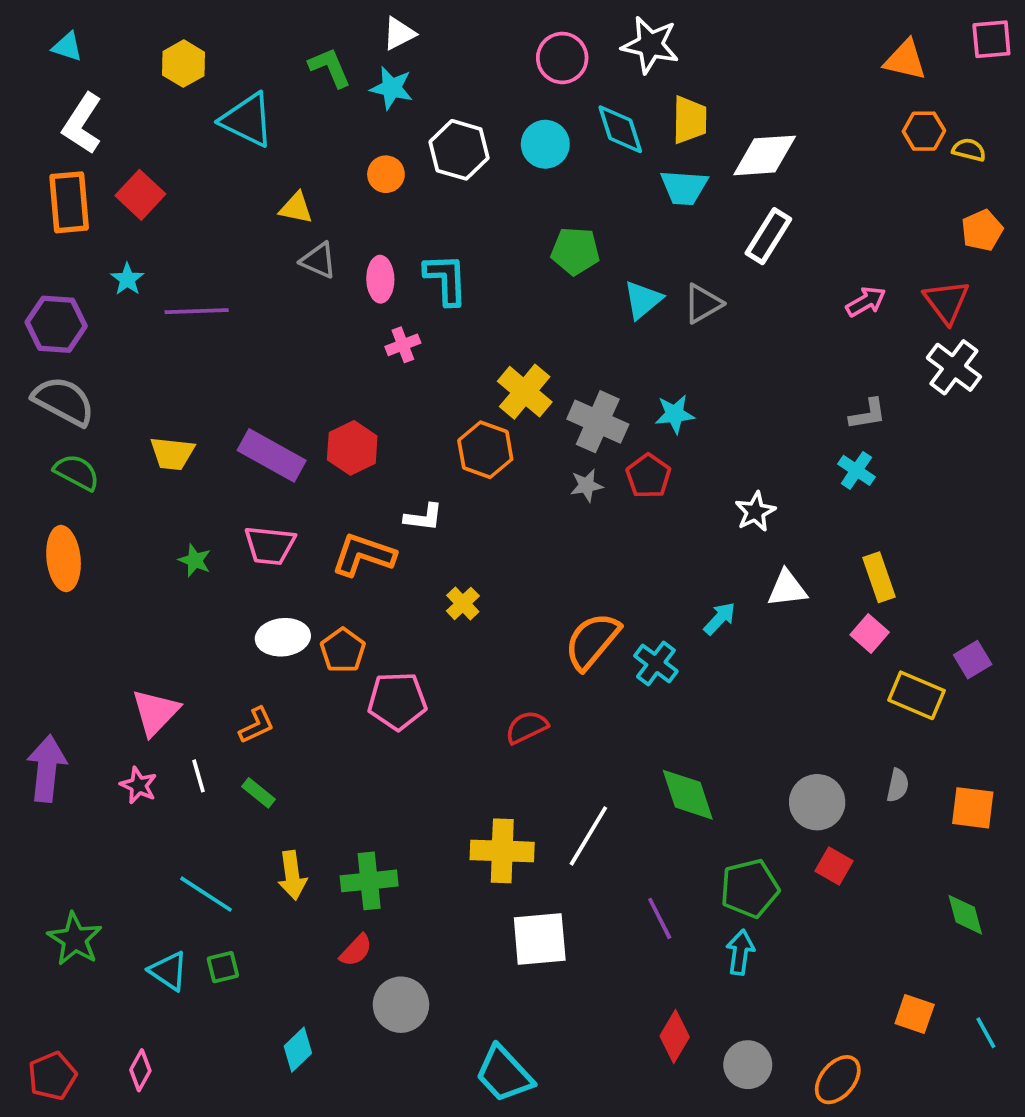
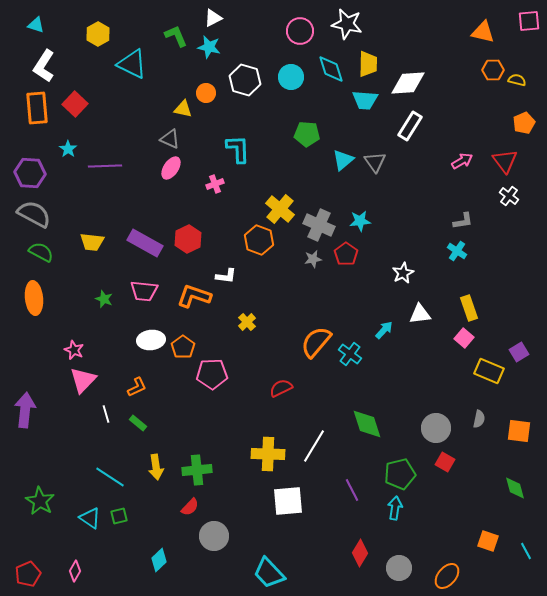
yellow triangle: (296, 208) -> (183, 109), moved
pink ellipse: (380, 279) -> (171, 168), moved, turned 35
gray triangle: (703, 304) -> (375, 162), turned -35
white cross: (954, 367) -> (509, 196), size x0.7
pink star: (139, 785) -> (74, 350), moved

